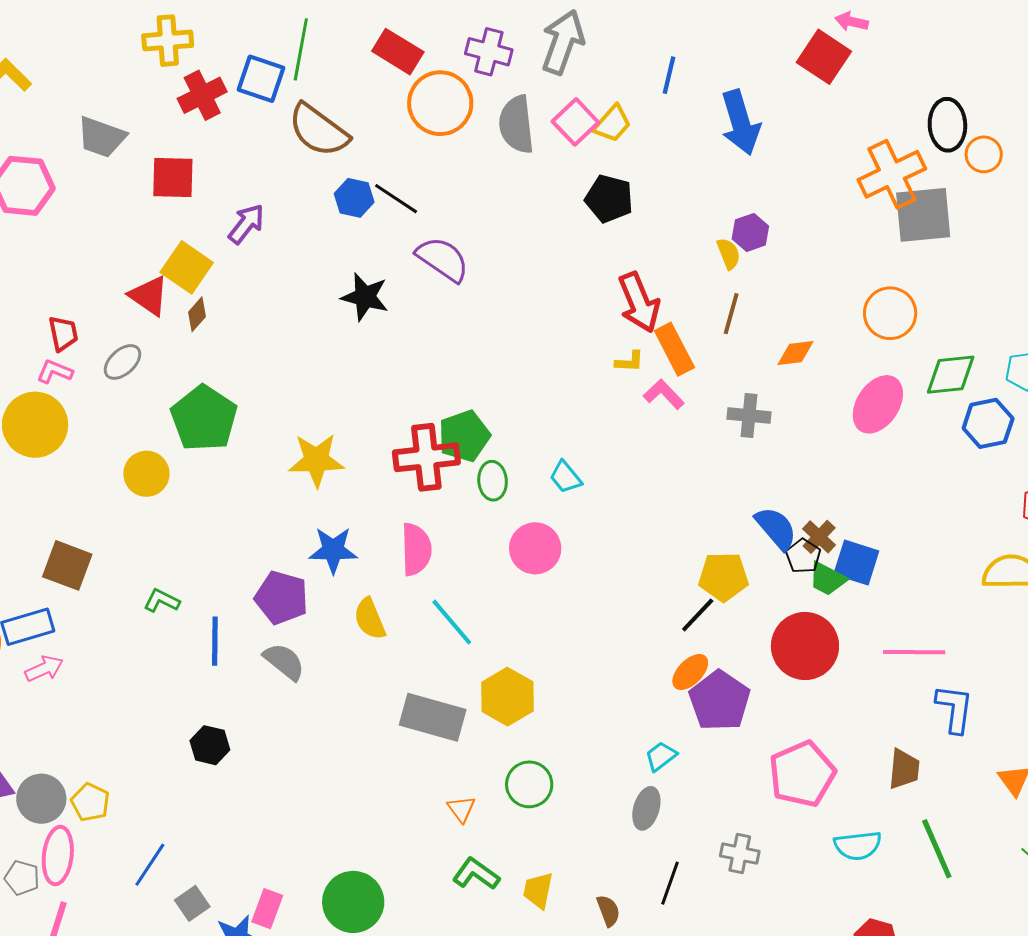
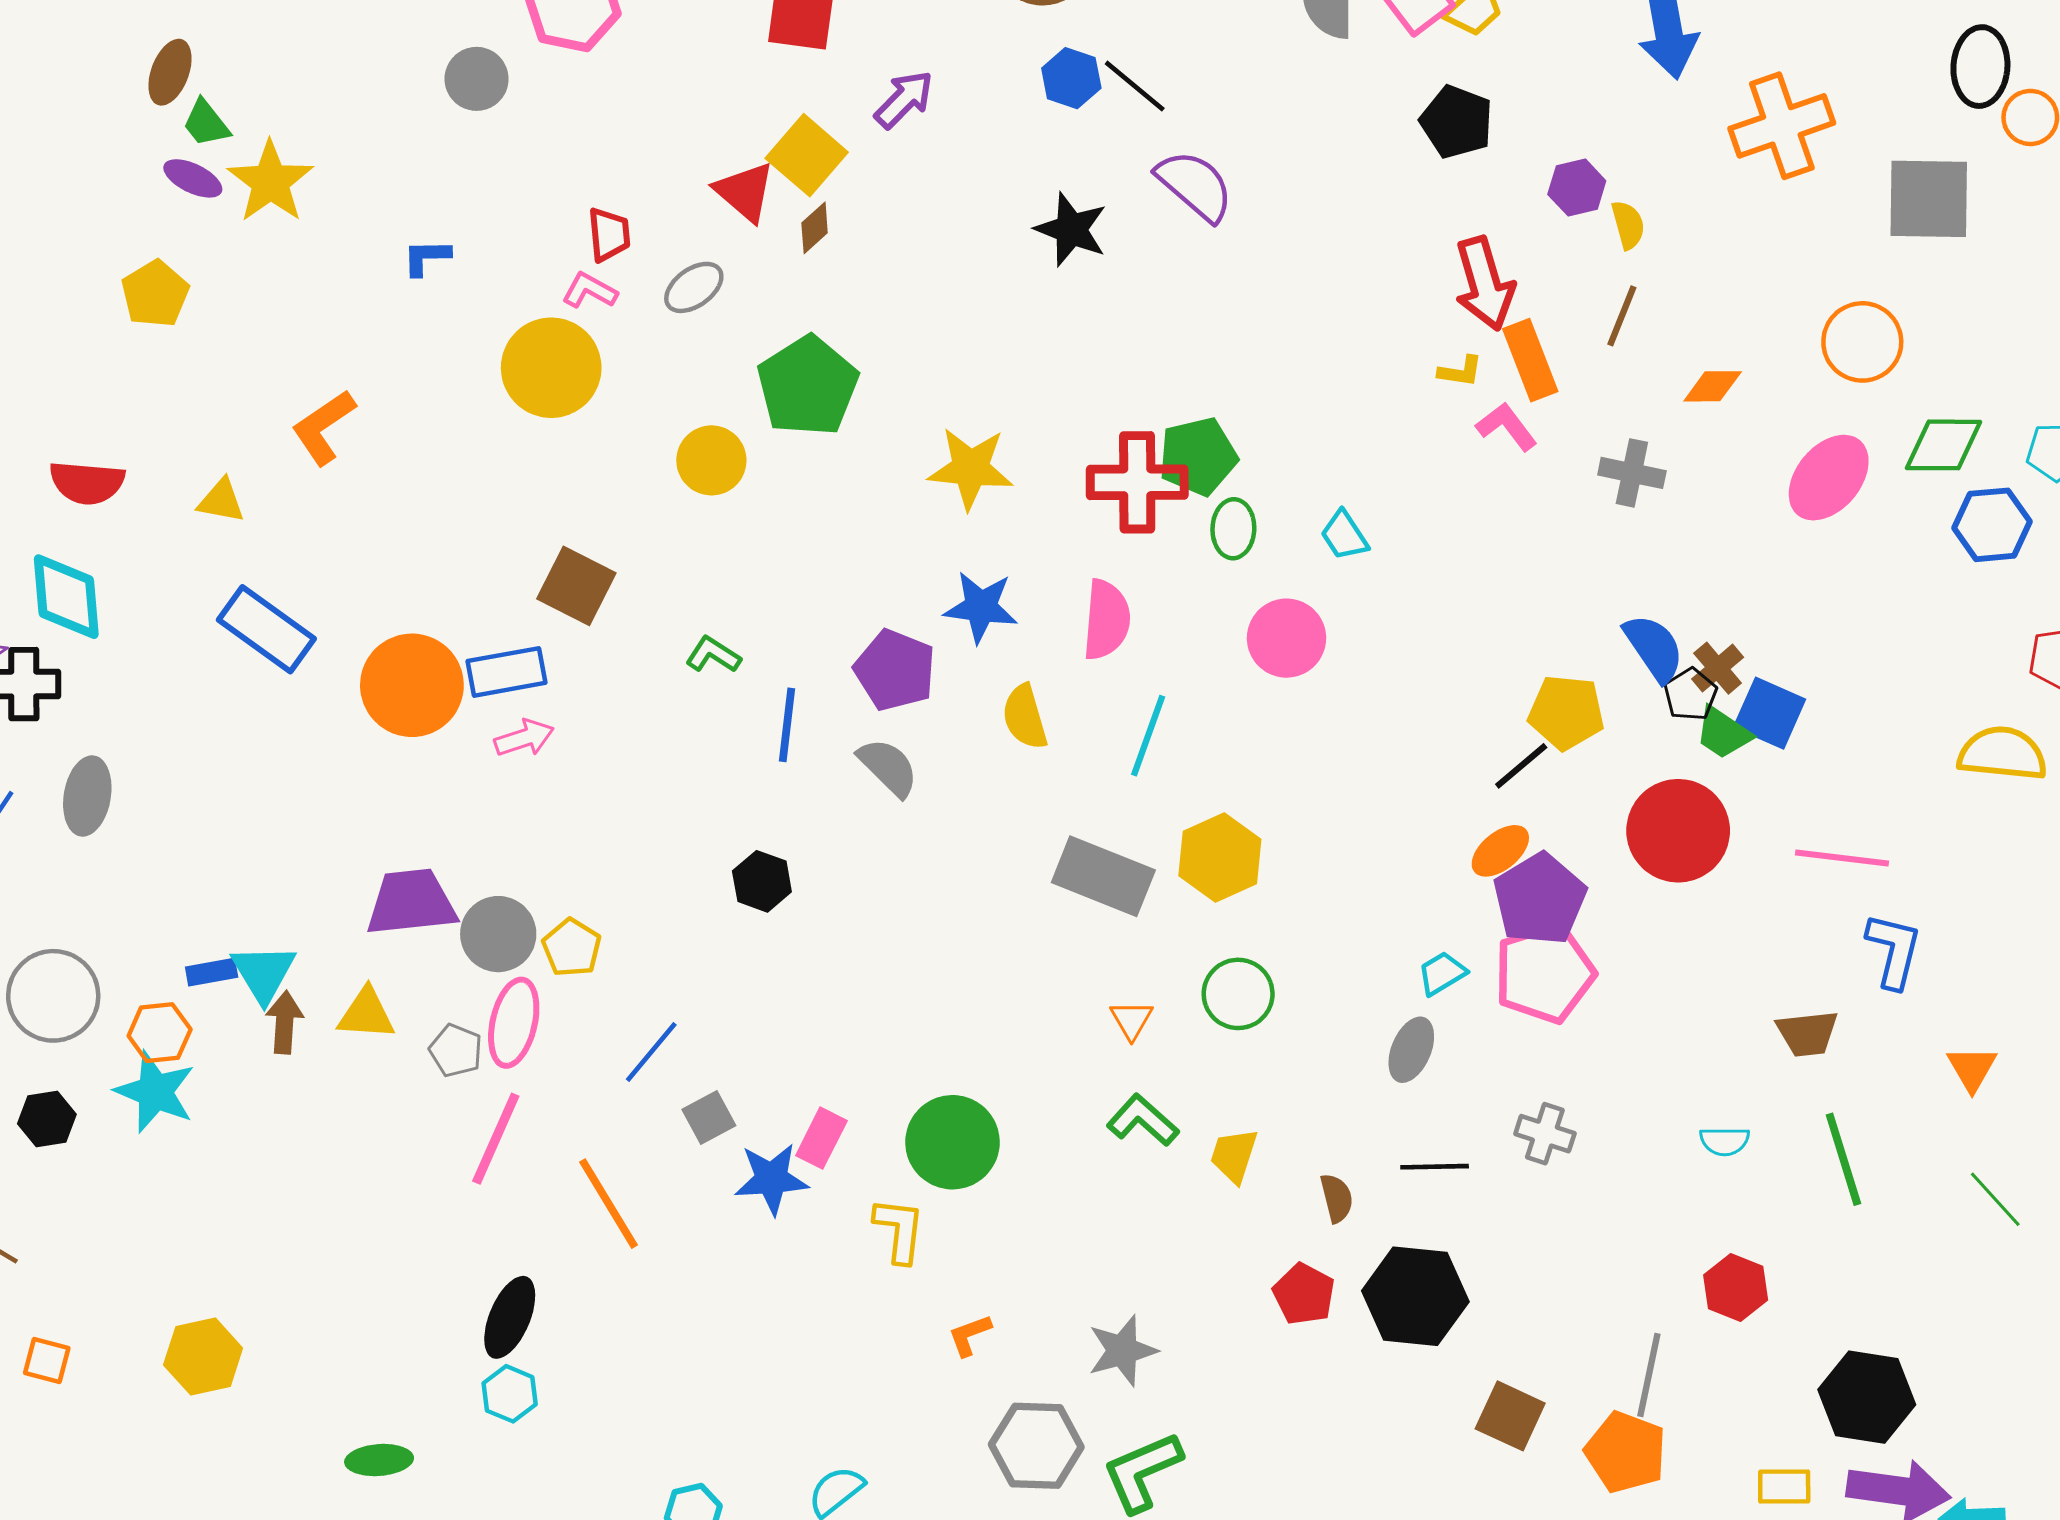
orange cross: (892, 174) -> (1782, 126), moved
purple hexagon: (750, 232) -> (1577, 188), moved
cyan line: (452, 622) -> (1148, 736), turned 54
brown trapezoid: (904, 769) -> (1807, 1033), turned 72
pink pentagon: (802, 774) -> (1544, 973), moved
cyan semicircle: (858, 846) -> (1725, 1141), size x0.7
black line: (670, 883) -> (1435, 1167), turned 63

